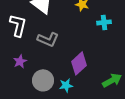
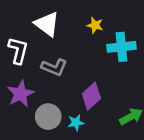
cyan cross: (104, 22) -> (121, 47), size x1.6
purple star: (20, 61) -> (21, 94), size x1.6

